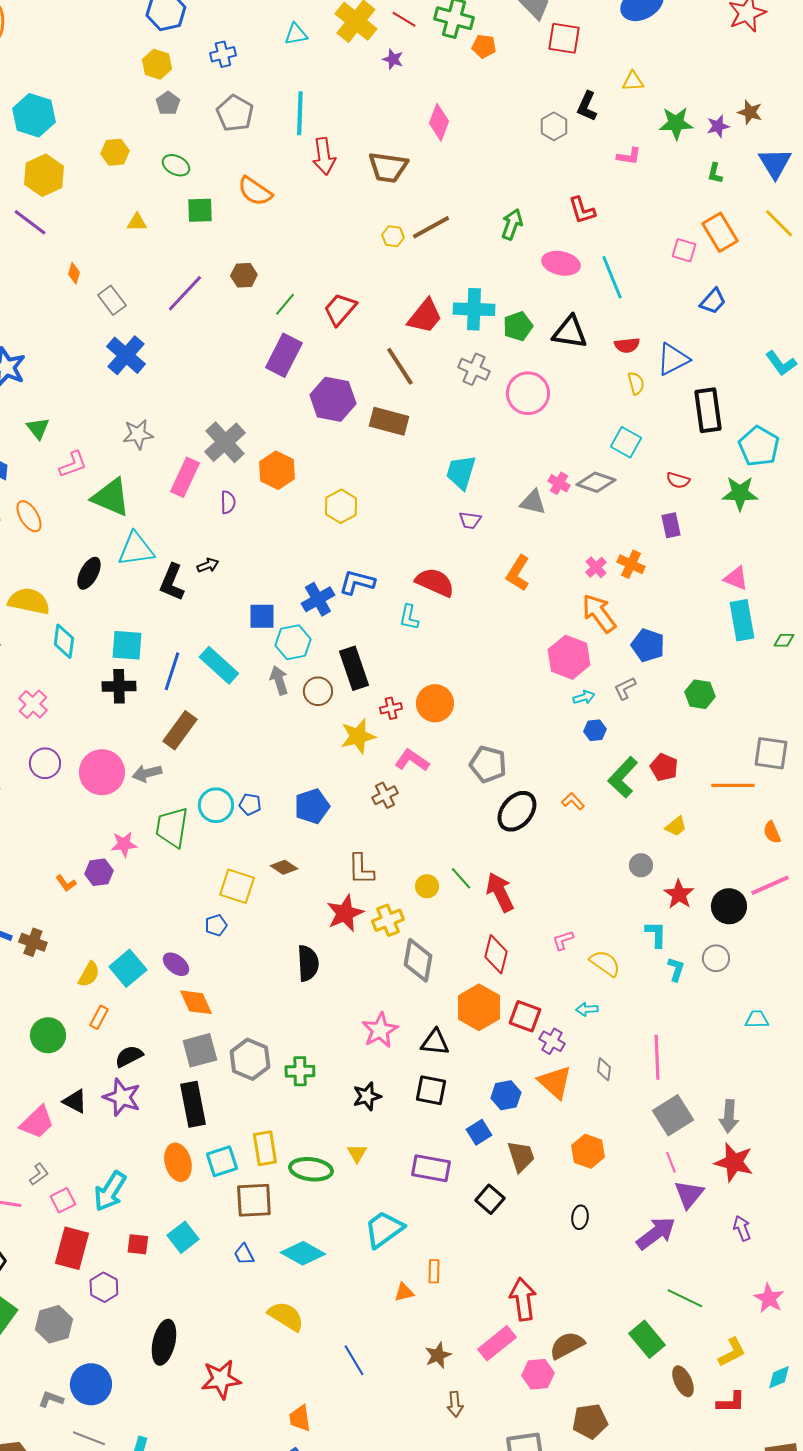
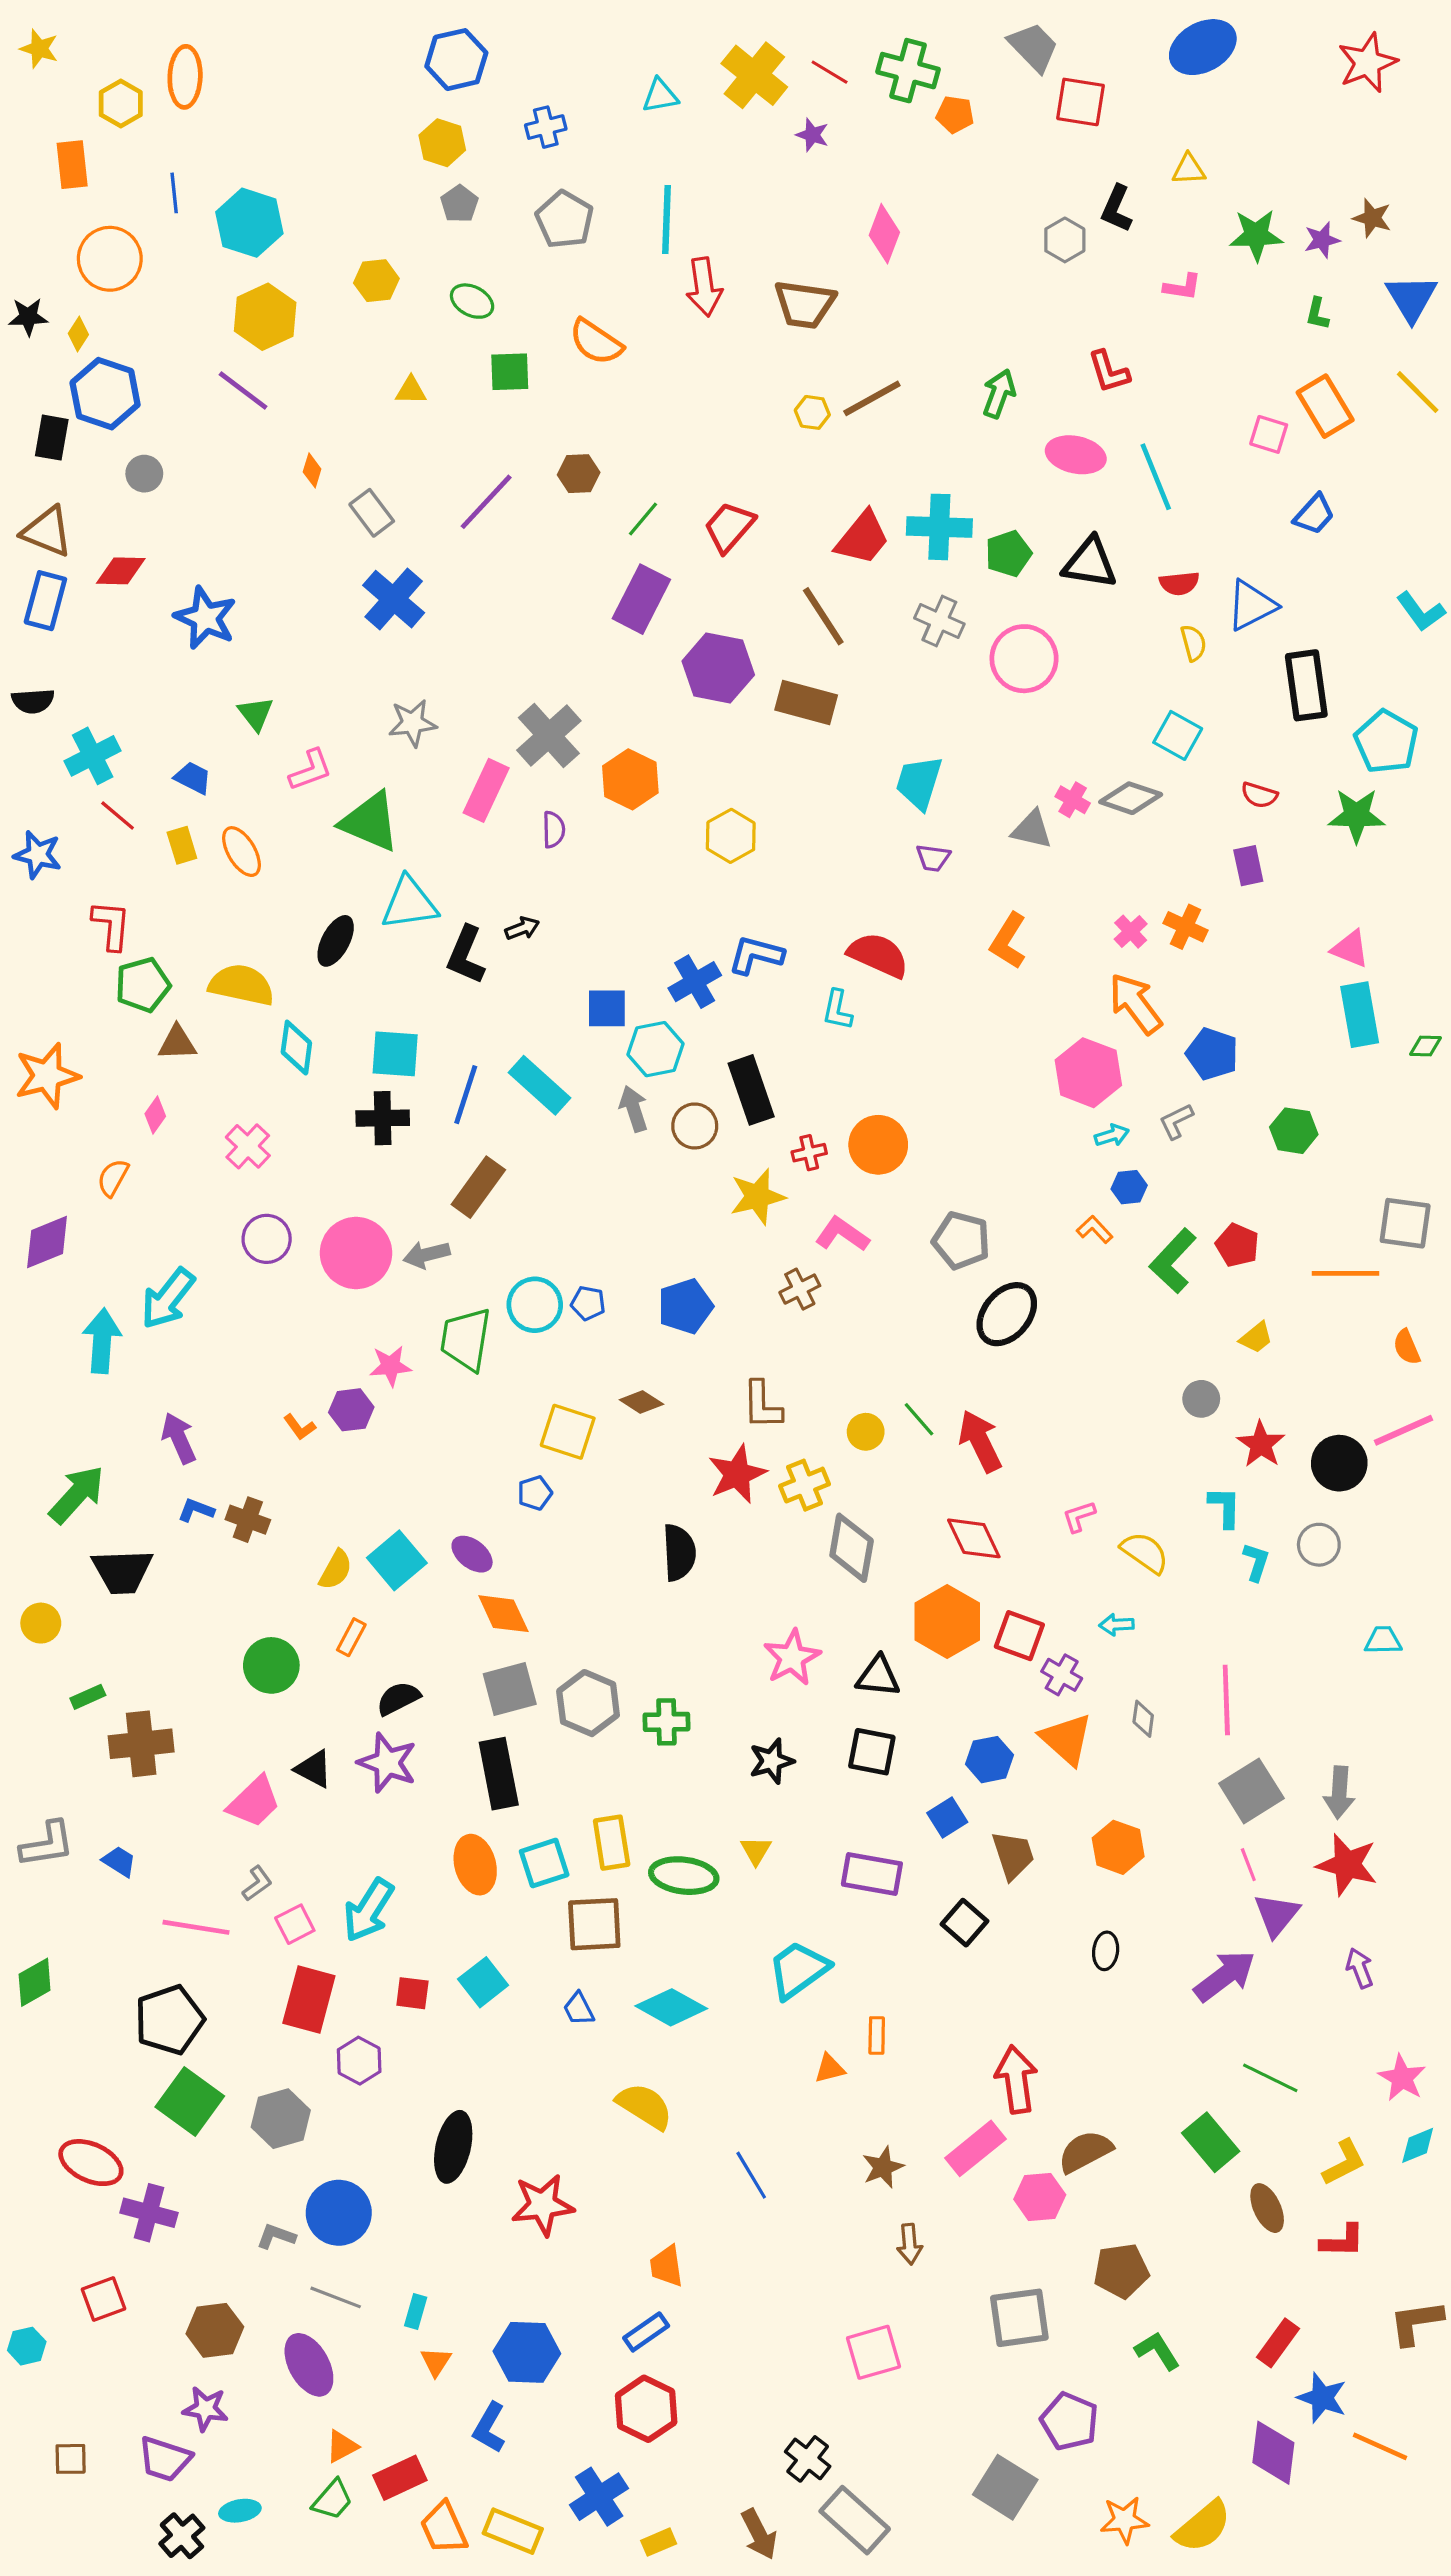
orange L-shape: (573, 801) -> (1095, 1229), moved
red diamond: (496, 954) -> (974, 1538), turned -39
cyan diamond: (779, 1377) -> (1418, 2145), moved

